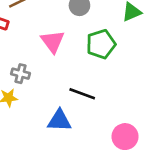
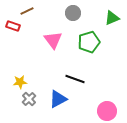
gray cross: (21, 74) -> (29, 99), moved, turned 32
blue triangle: (59, 121) -> (58, 99), turned -30

